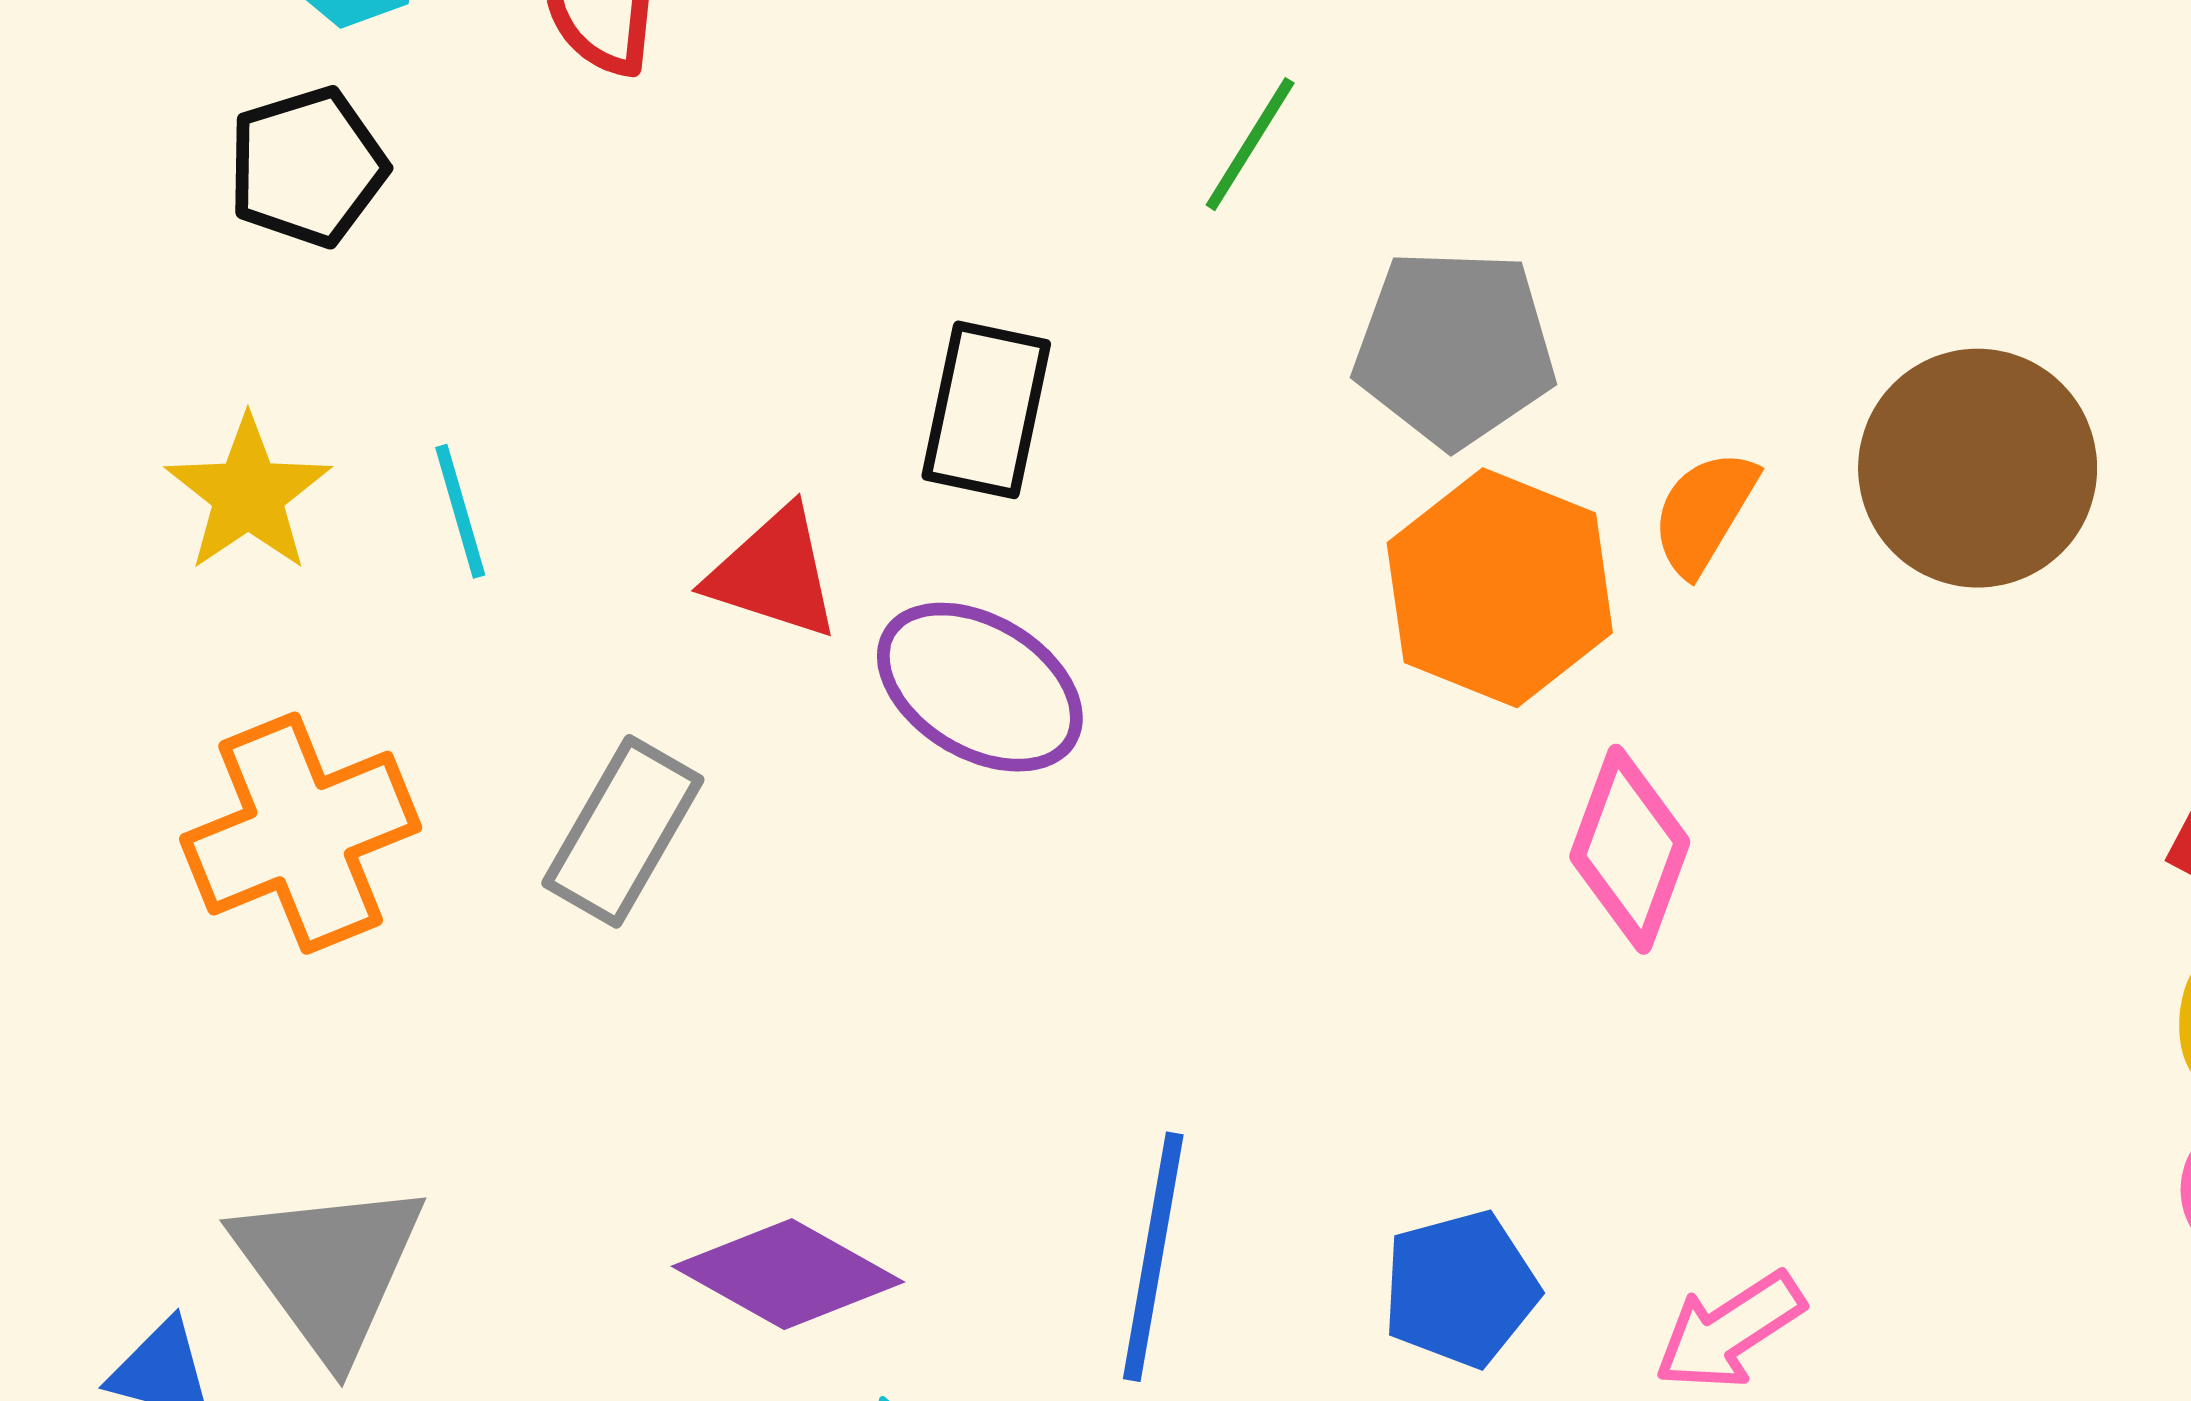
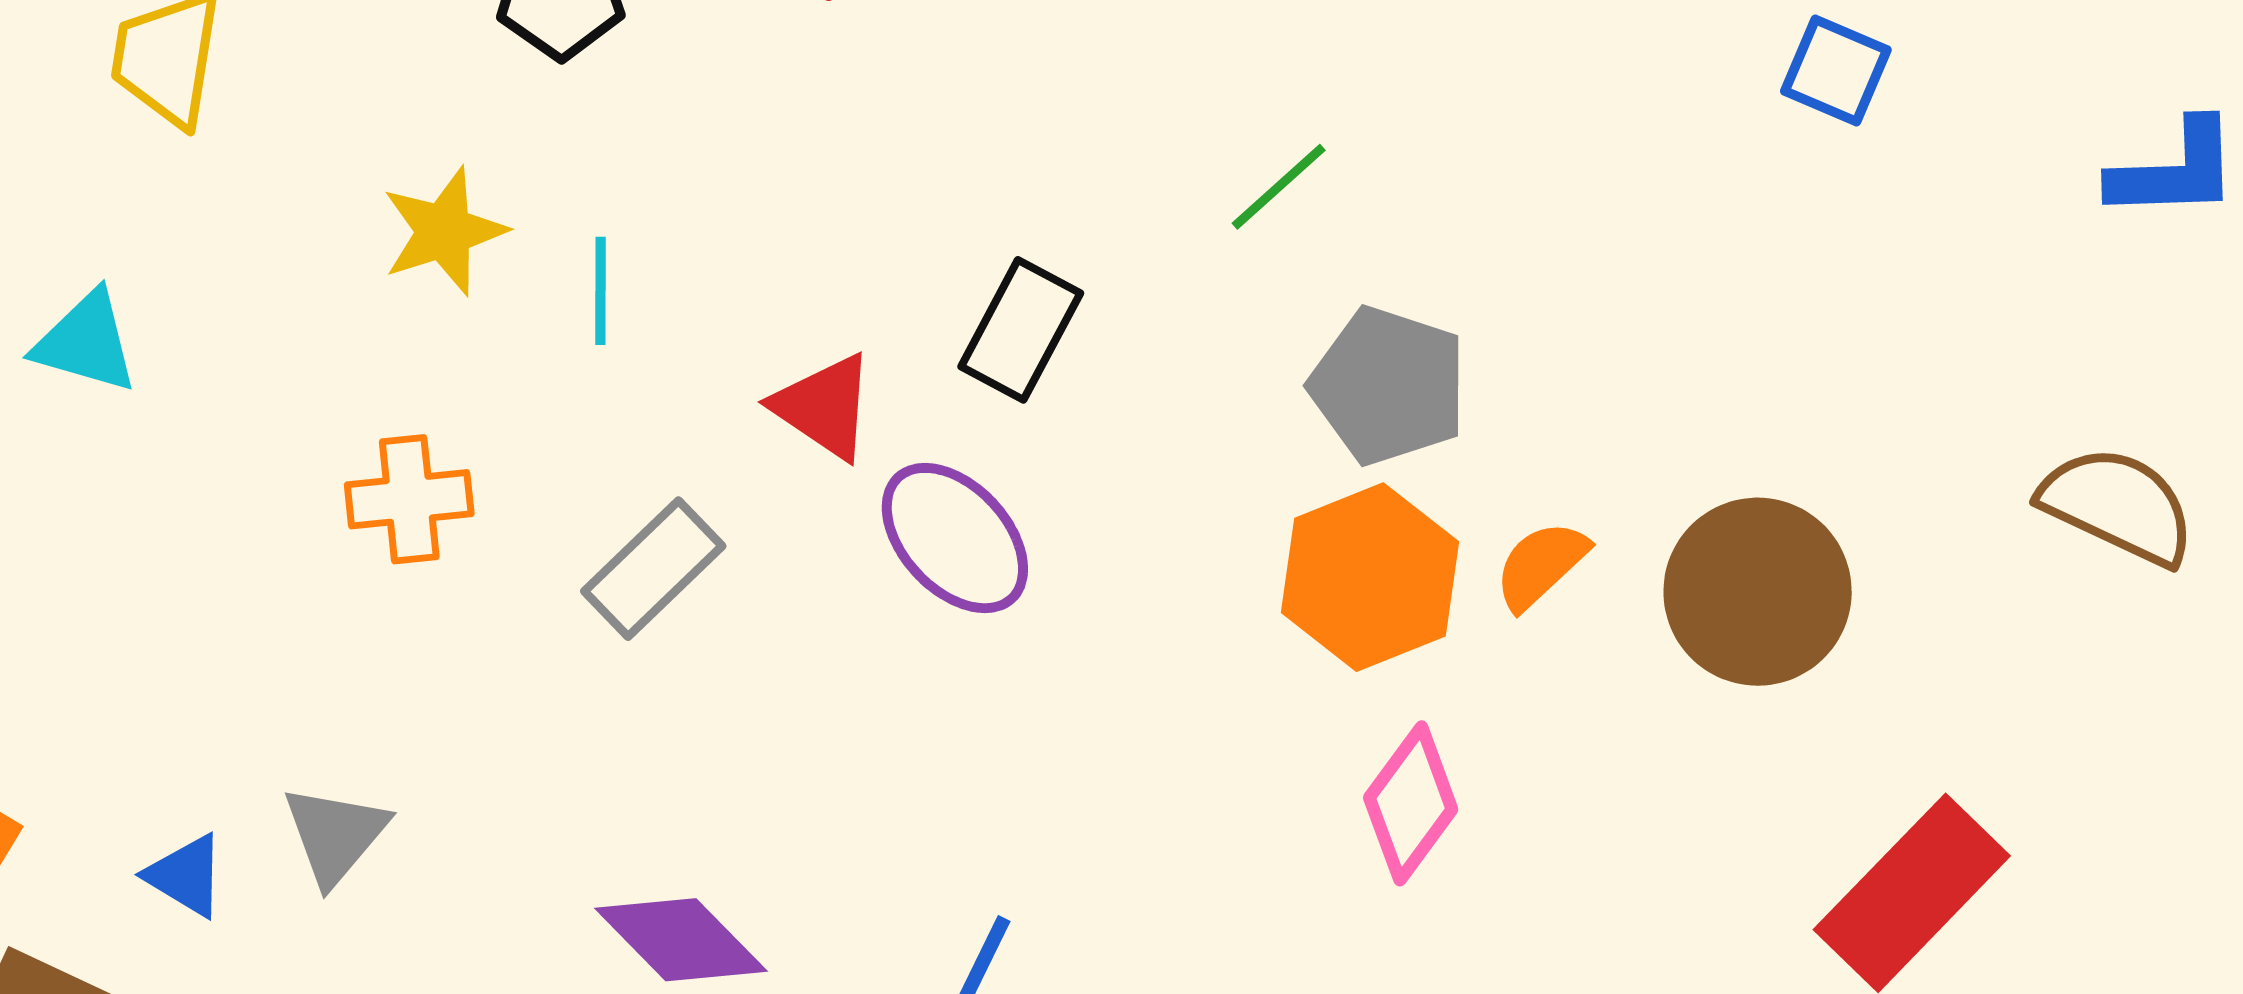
orange cross: (301, 833) -> (409, 499), size x0.7
gray triangle: (329, 1268) -> (335, 835), size x0.7

